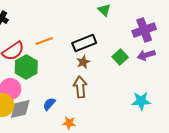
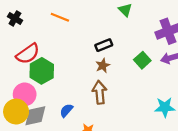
orange line: (44, 41) -> (60, 17), moved, turned 42
black rectangle: (84, 43) -> (104, 45), size x0.7

